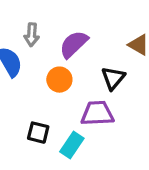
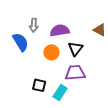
purple semicircle: (74, 44) -> (60, 30), turned 36
black triangle: (113, 78) -> (75, 49), moved

